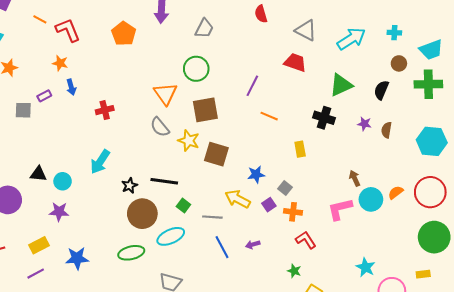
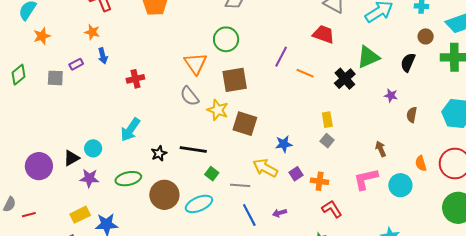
orange line: (269, 116) -> (305, 73), moved
black cross: (324, 118) -> (345, 79), moved, turned 30
brown semicircle: (387, 130) -> (412, 115), moved
black triangle: (38, 174) -> (71, 158), moved, turned -36
gray square: (285, 188) -> (327, 141), moved
orange semicircle: (396, 192) -> (421, 163), turned -70
cyan circle: (371, 199) -> (400, 185), moved
brown circle: (142, 214) -> (164, 195), moved
yellow rectangle: (39, 245) -> (80, 215), moved
green ellipse: (131, 253) -> (128, 179), moved

